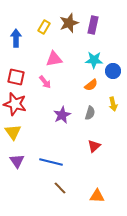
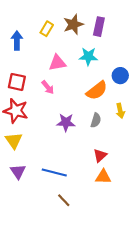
cyan star: (94, 60) -> (88, 56), moved
orange semicircle: (91, 85) -> (97, 90), size x1.5
purple star: (62, 115) -> (66, 122), turned 30
orange triangle: (97, 196) -> (103, 177), moved

